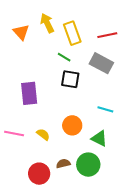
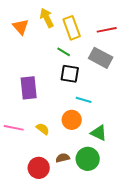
cyan line: (105, 109) -> (84, 100), moved

